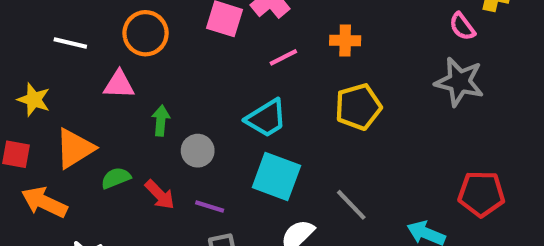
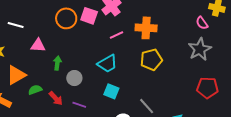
orange circle: (146, 33) -> (66, 18), moved
orange cross: (345, 40) -> (146, 28), size x1.5
gray star: (459, 82) -> (200, 49), turned 30
cyan square: (276, 177) -> (111, 91), size x0.7
red pentagon: (481, 194) -> (207, 88), moved

